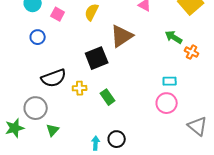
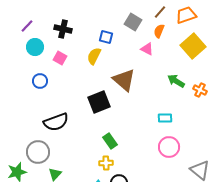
brown triangle: (122, 36) -> (124, 80), turned -45
orange cross: (192, 52) -> (200, 90), moved
cyan rectangle: (170, 81) -> (165, 118), moved
yellow cross: (80, 88) -> (106, 163), moved

